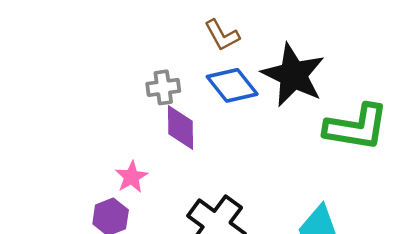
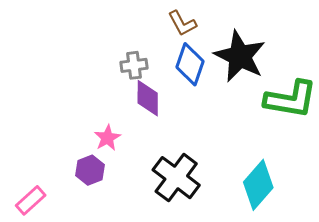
blue diamond: (232, 85) -> (190, 64), turned 57

